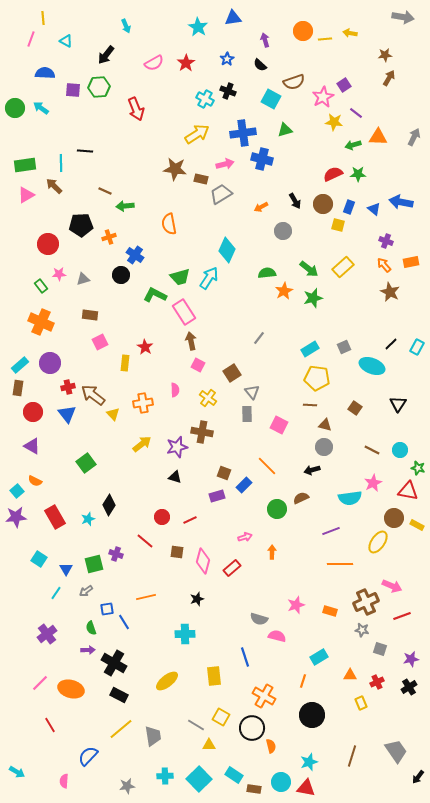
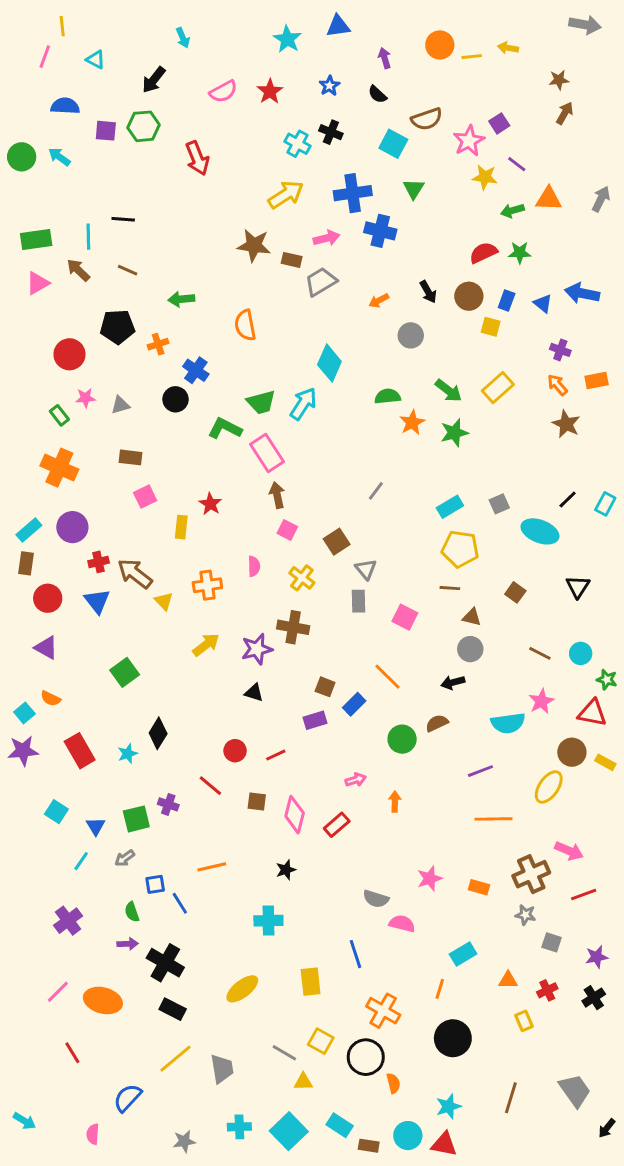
green triangle: (285, 130) -> (414, 189), turned -42
brown line: (105, 191) -> (128, 270), moved

